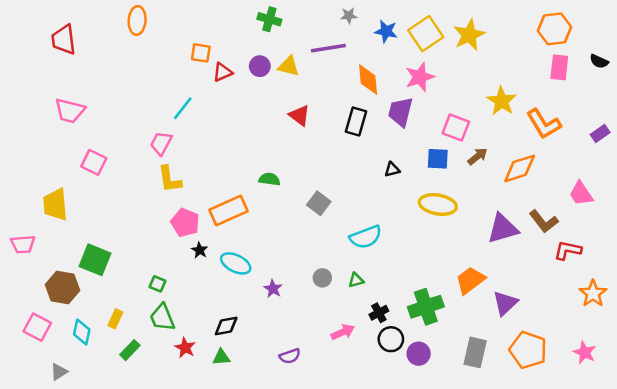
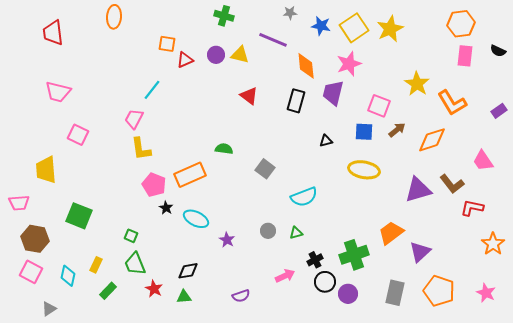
purple line: (328, 48) -> (273, 40), turned 32
brown hexagon: (63, 287) -> (35, 239), moved

